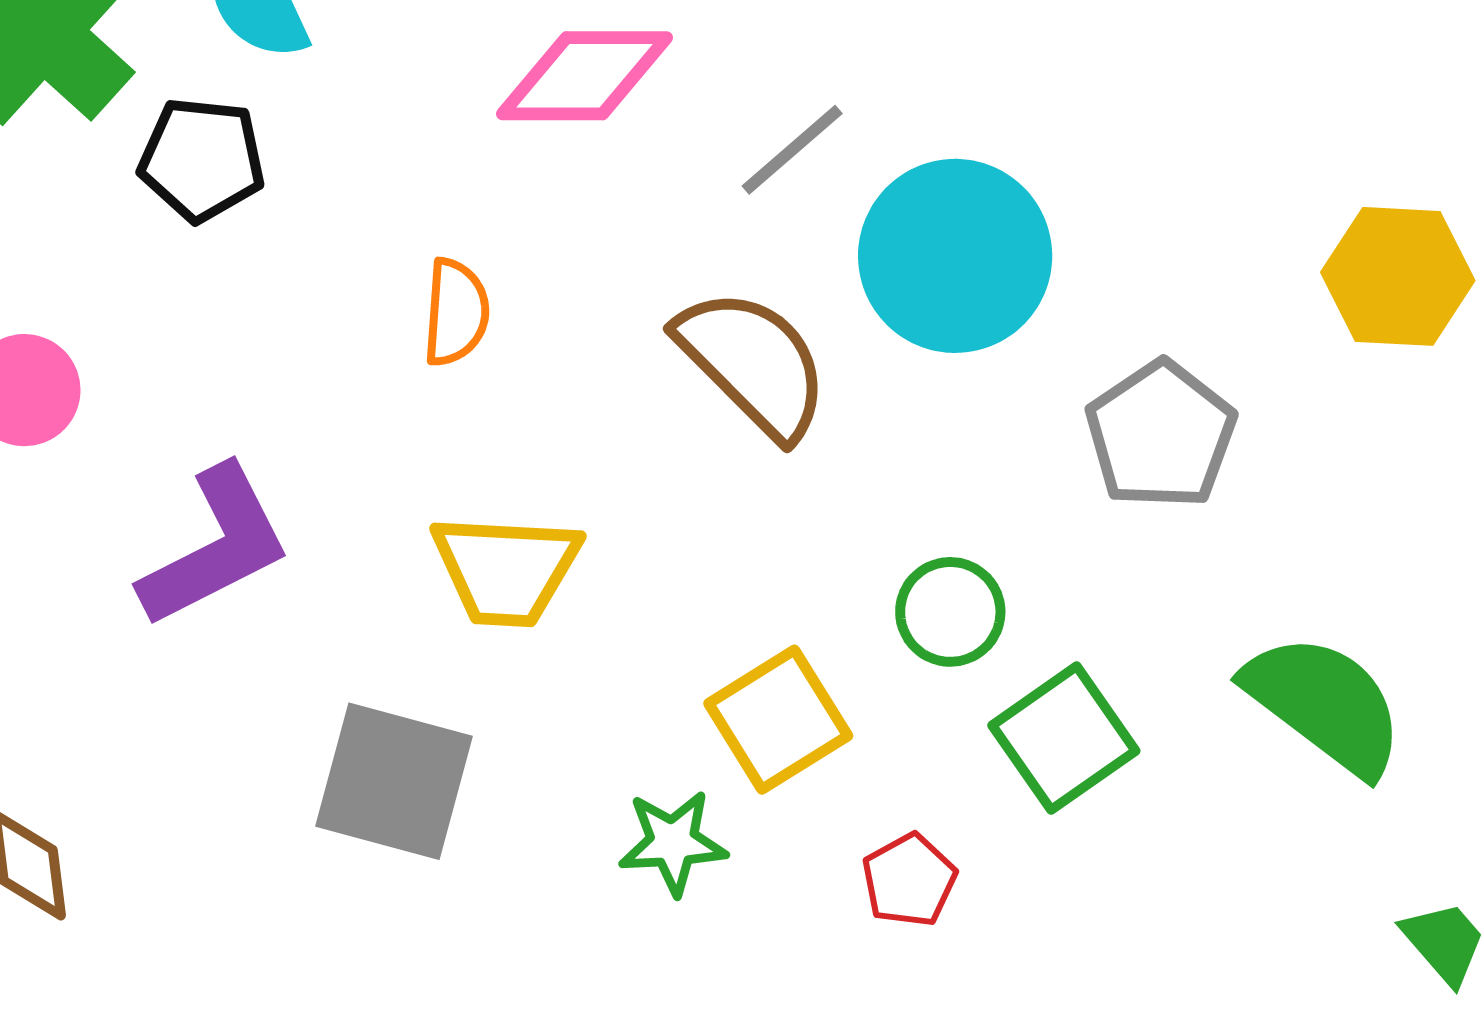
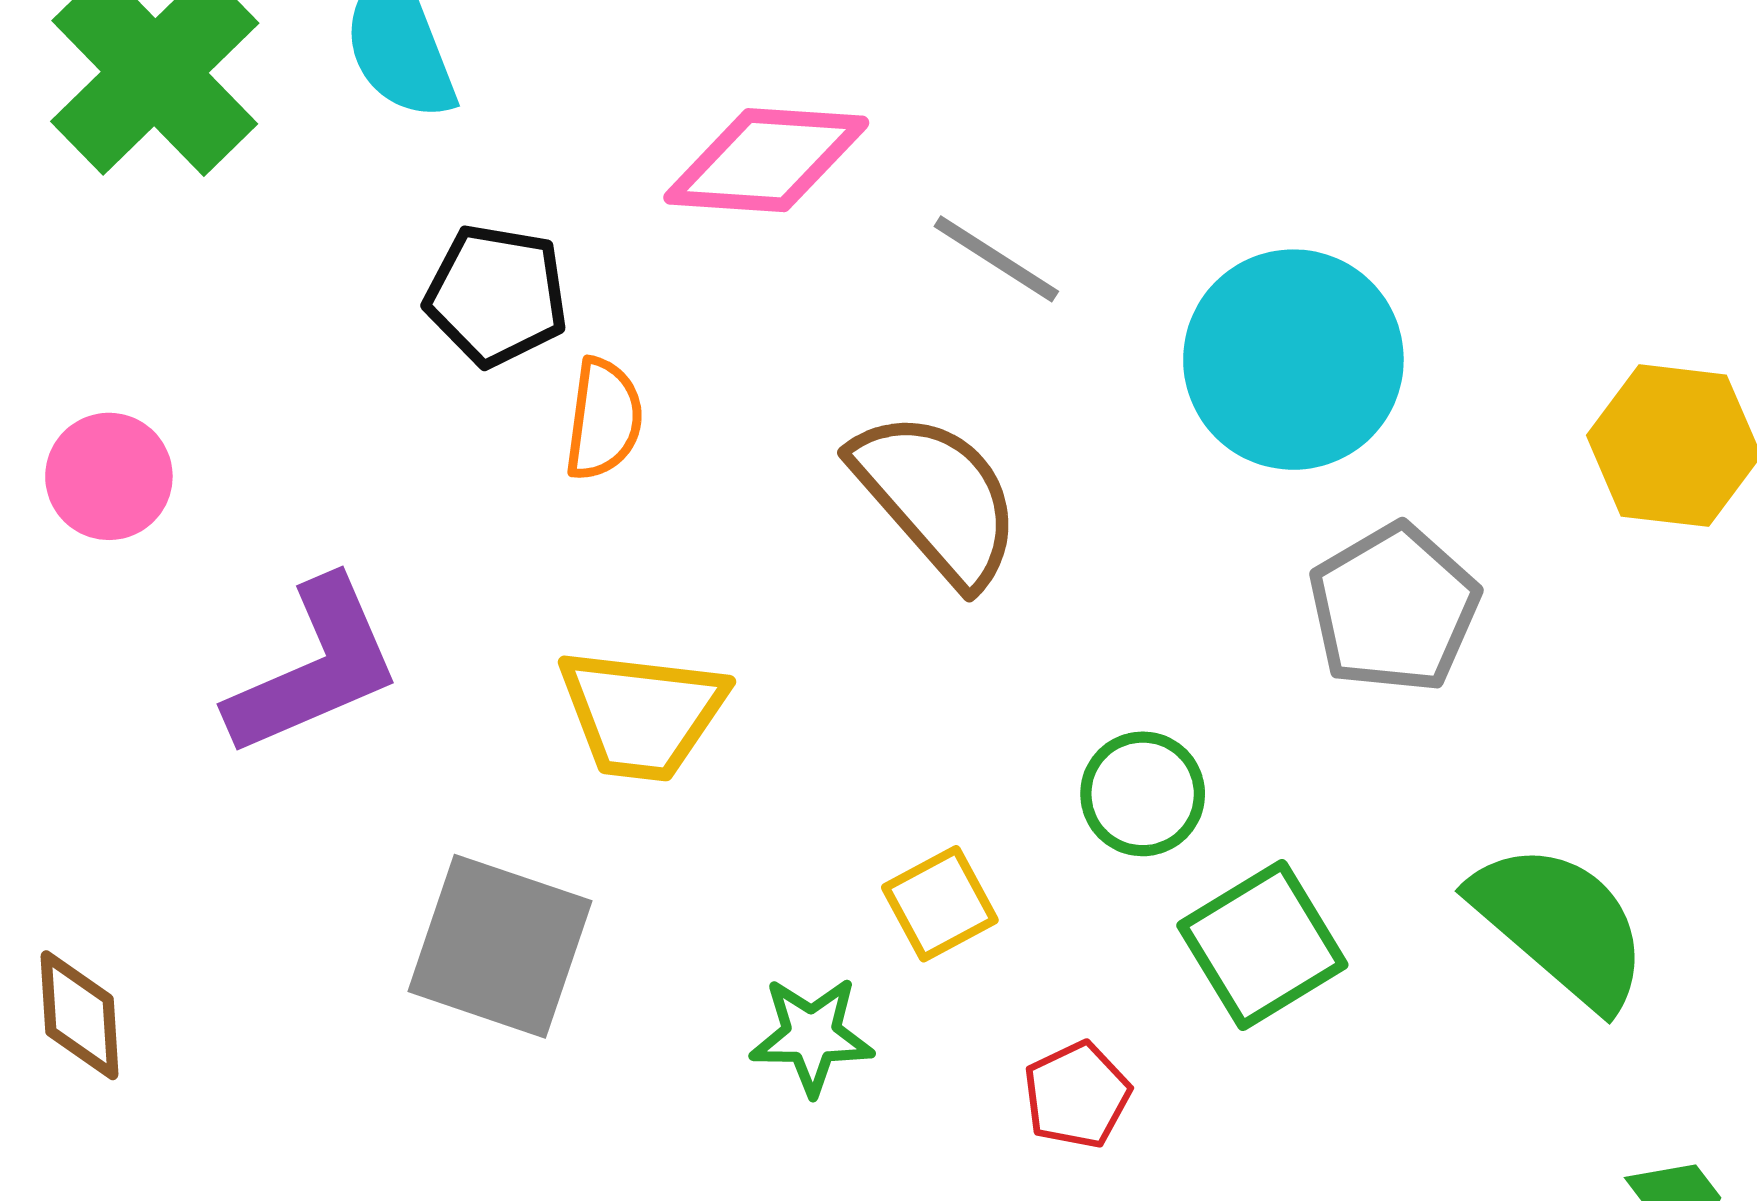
gray line: (792, 150) -> (996, 259), turned 70
black pentagon: (202, 159) -> (496, 295), moved
cyan circle: (955, 256) -> (1293, 360), moved
yellow square: (778, 720) -> (940, 904), size x0.7

